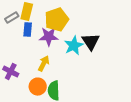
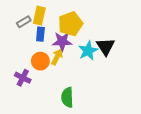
yellow arrow: (44, 64) -> (57, 57), moved
orange circle: (38, 87) -> (40, 61), moved

